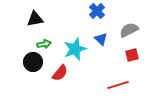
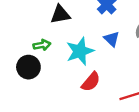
black triangle: (35, 19) -> (60, 14), moved
red semicircle: (60, 73) -> (91, 82), moved

